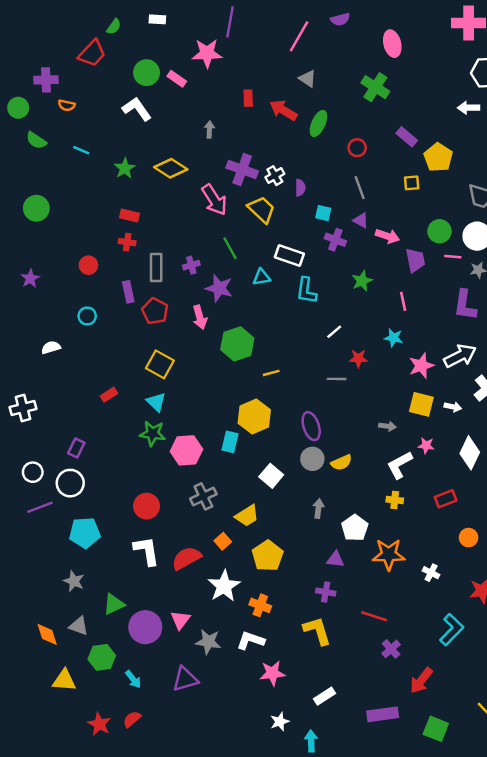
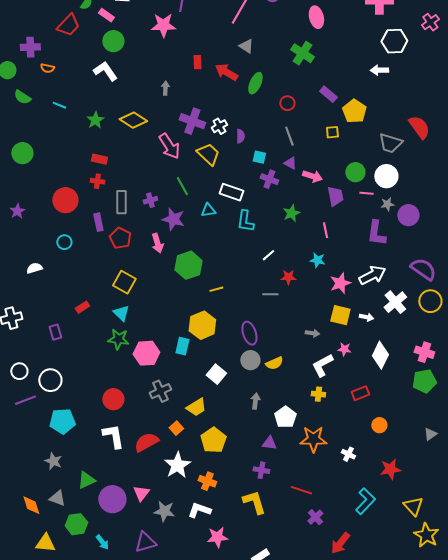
pink rectangle: (177, 79) -> (106, 15), moved
red circle: (88, 265) -> (65, 200), size x1.6
purple rectangle: (76, 448) -> (55, 332), moved, turned -42

